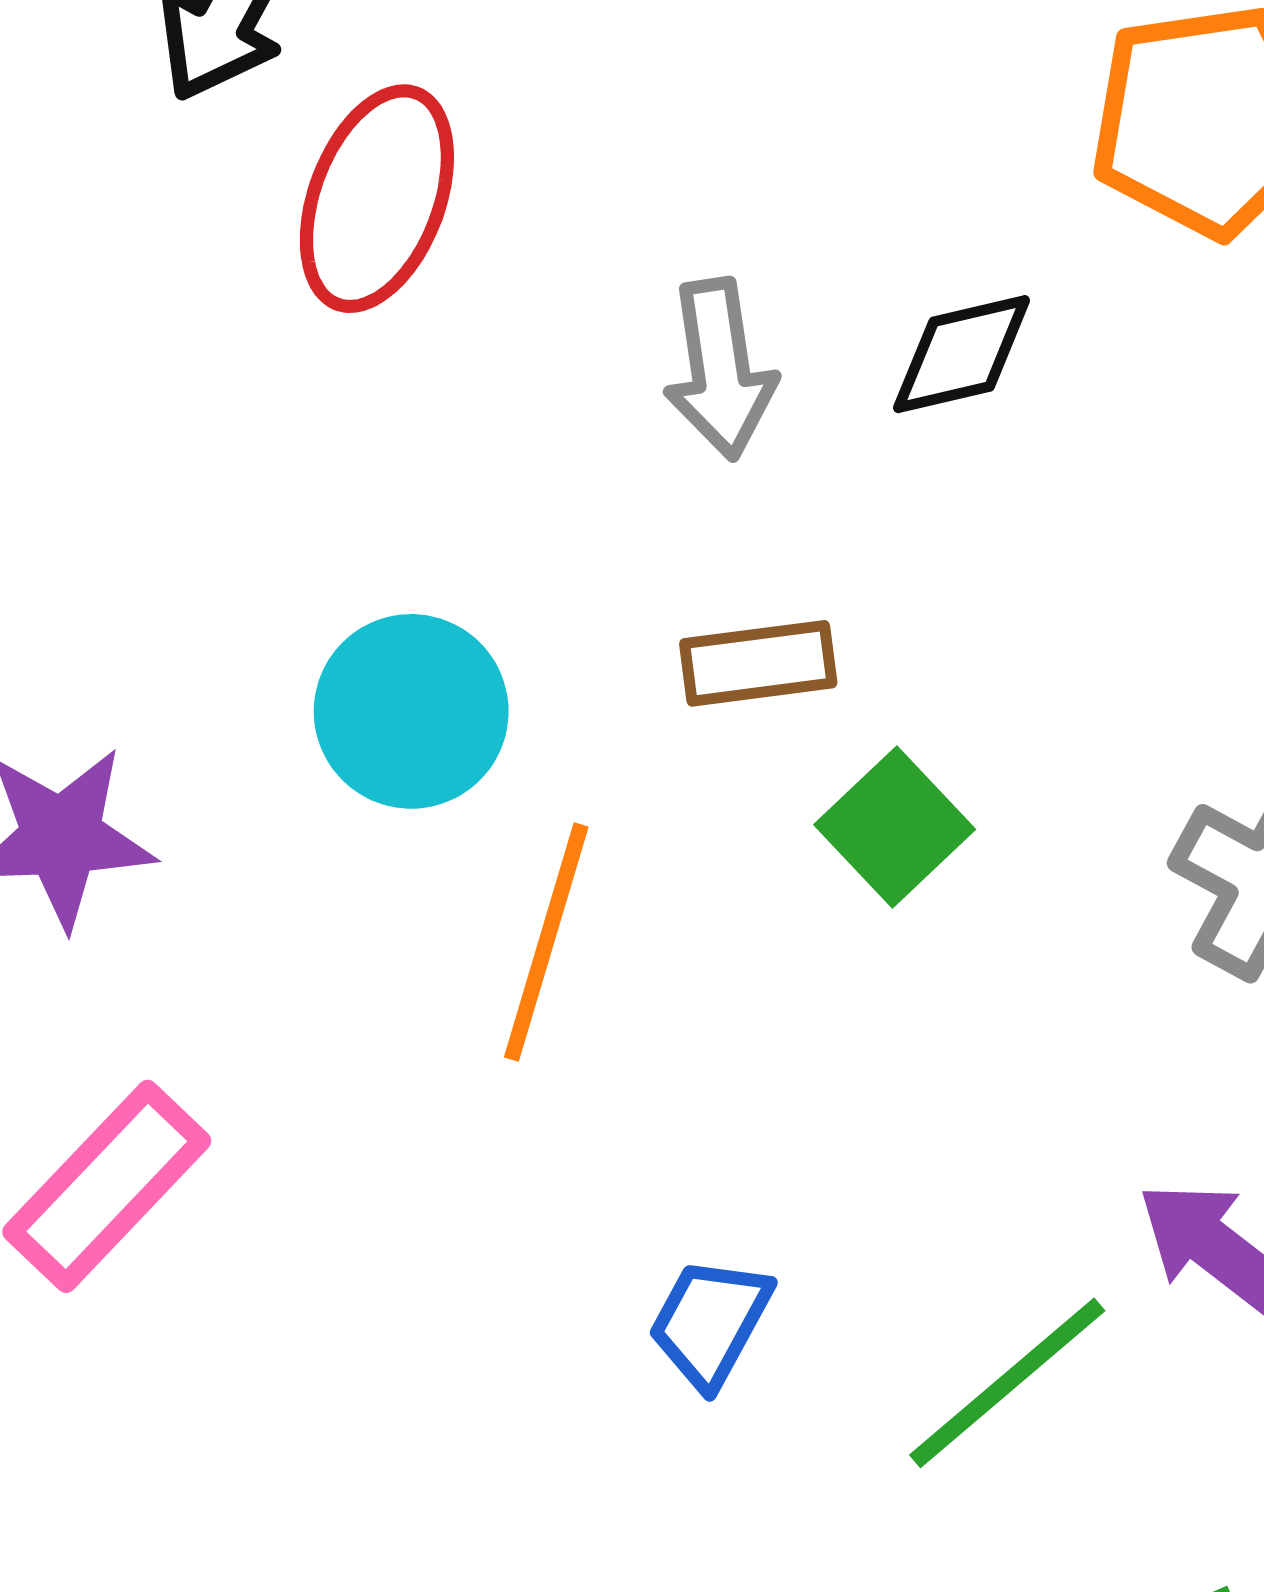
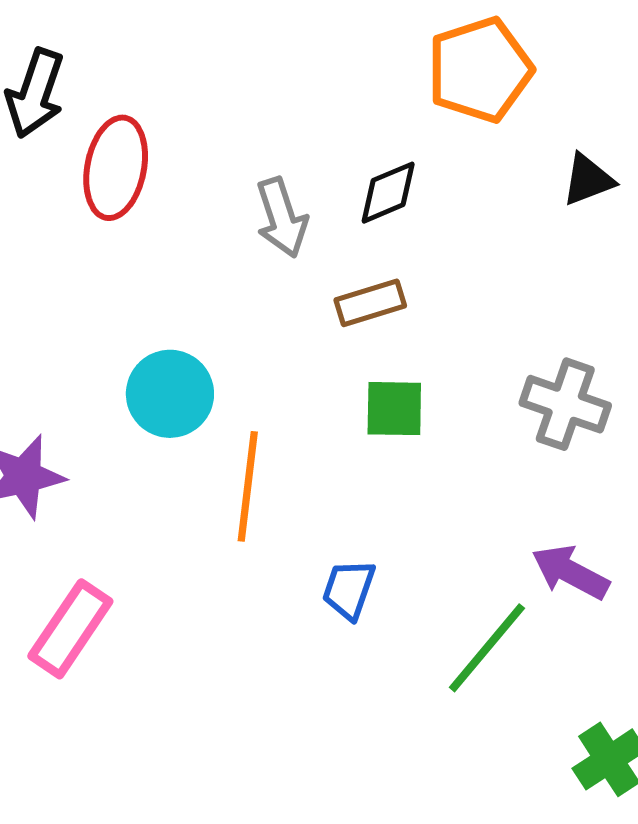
brown rectangle: (758, 663) -> (370, 303), moved
green square: (895, 827) -> (394, 409), turned -36
blue trapezoid: (710, 1322) -> (349, 589), moved

